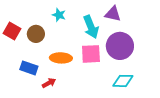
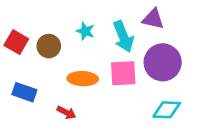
cyan star: (59, 15) -> (85, 31), moved
blue rectangle: (29, 68) -> (24, 92), moved
red arrow: (49, 83) -> (66, 112), turned 56

